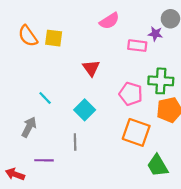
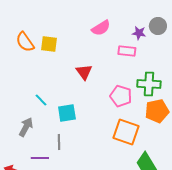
purple star: (155, 34) -> (139, 33), moved
cyan square: (85, 110) -> (67, 113), moved, turned 36
gray line: (75, 142) -> (59, 142), moved

